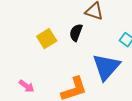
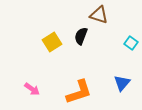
blue triangle: (106, 67) -> (122, 83), moved, size x0.6

